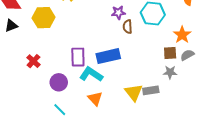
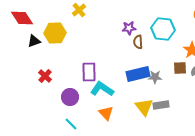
black triangle: (11, 26) -> (34, 41), moved
blue rectangle: (108, 56) -> (138, 74), moved
gray star: (170, 72) -> (155, 77), moved

